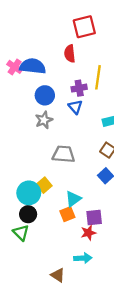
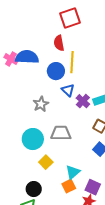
yellow line: (98, 77) -> (72, 62), moved
purple cross: (79, 88) -> (83, 101), moved, turned -32
blue circle: (45, 95) -> (56, 71), moved
cyan circle: (29, 193) -> (33, 139), moved
purple square: (94, 217) -> (93, 187), turned 35

